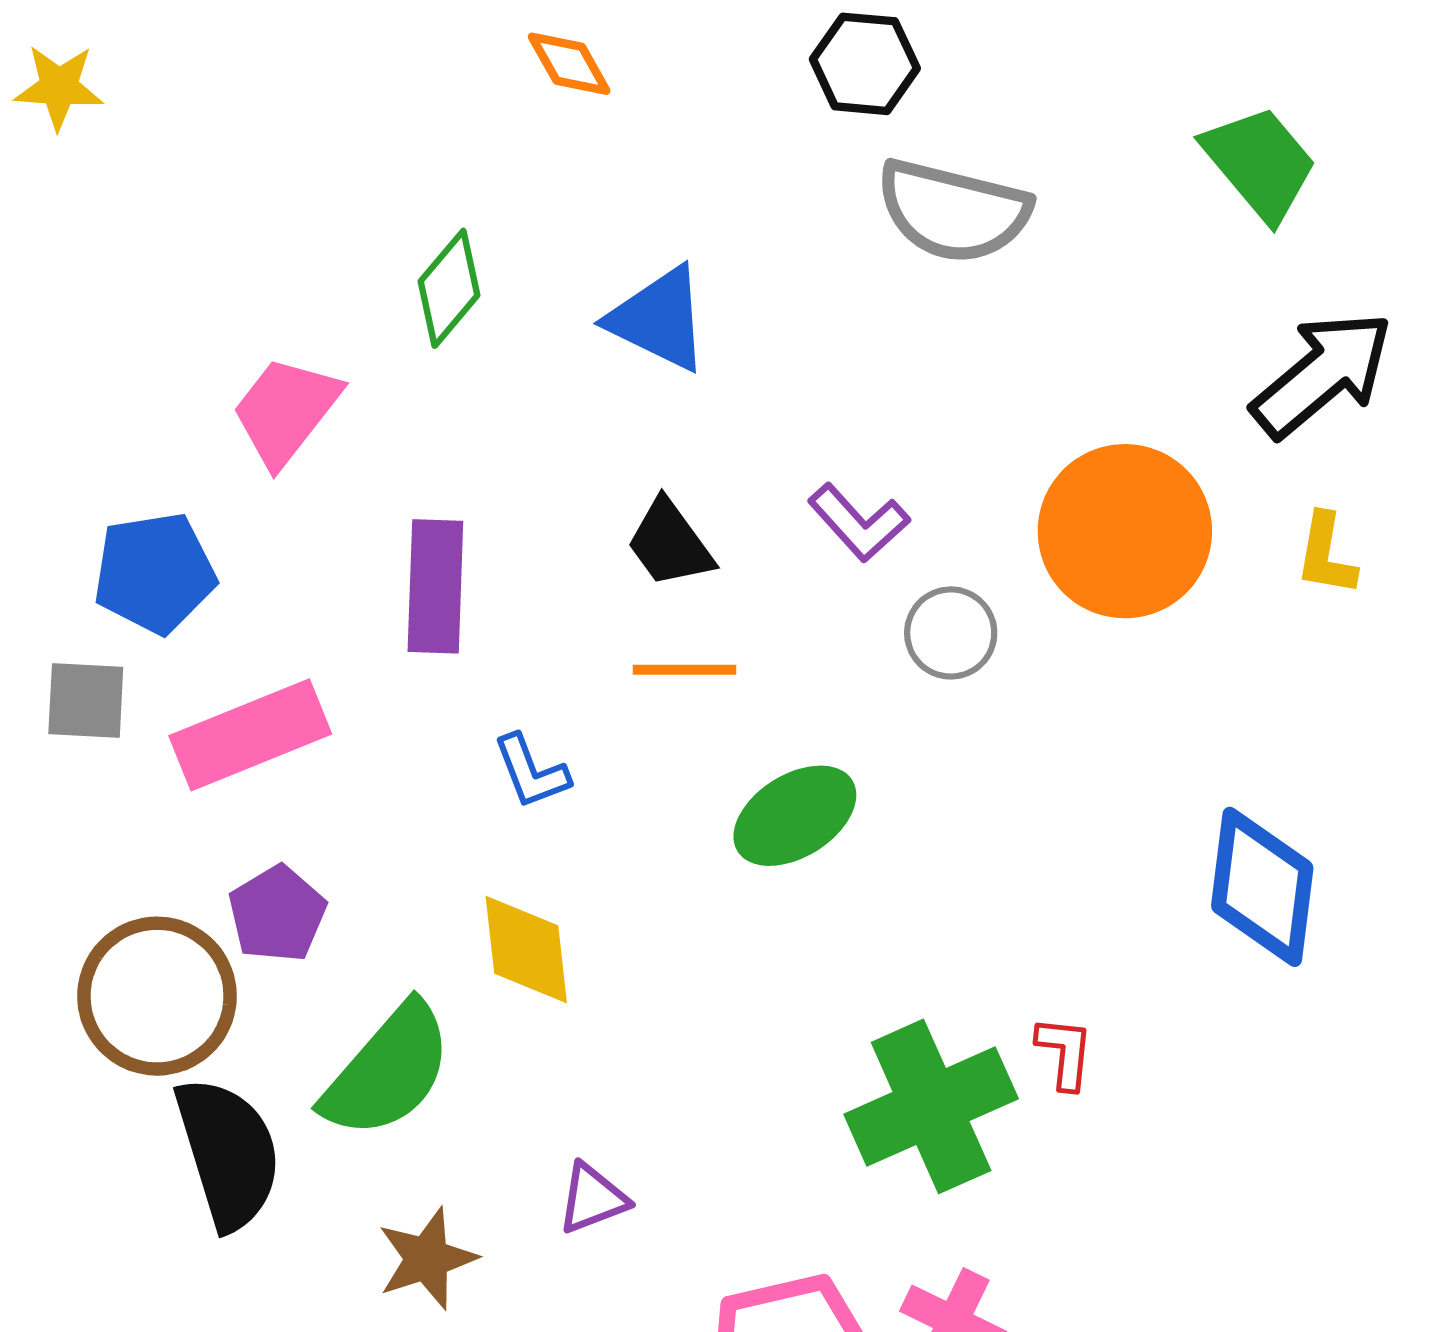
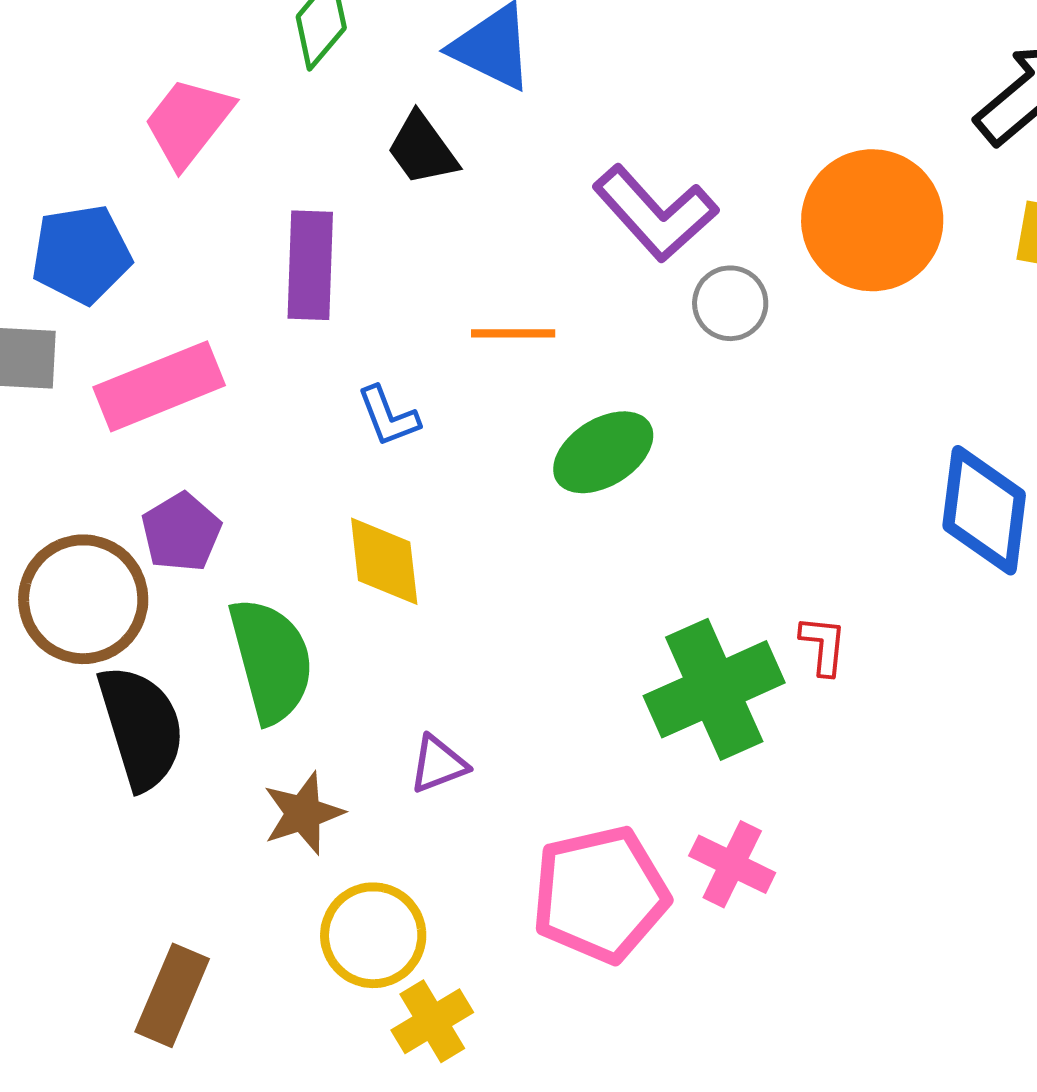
purple L-shape: (859, 523) -> (655, 213), size x1.5
black trapezoid: (670, 543) -> (422, 149), moved
green semicircle: (388, 1071) -> (271, 660), turned -56

